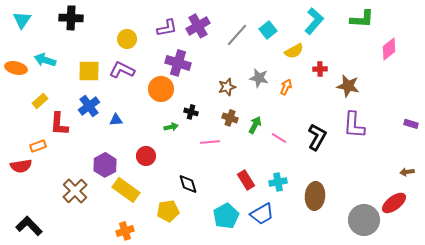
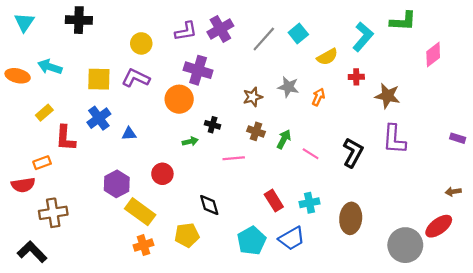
cyan L-shape: (314, 21) -> (363, 37), moved
brown cross: (75, 191) -> (53, 213), moved, turned 35
orange cross: (125, 231) -> (143, 245), moved

